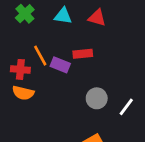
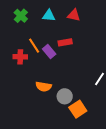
purple rectangle: (60, 65) -> (49, 51), turned 32
orange semicircle: (23, 93) -> (44, 87), moved
gray circle: (97, 98) -> (65, 96), moved

